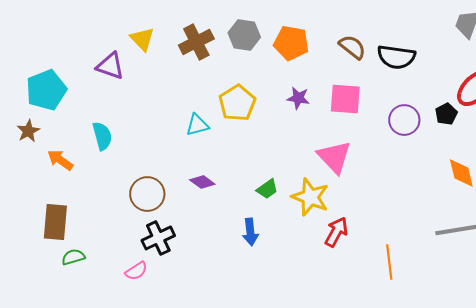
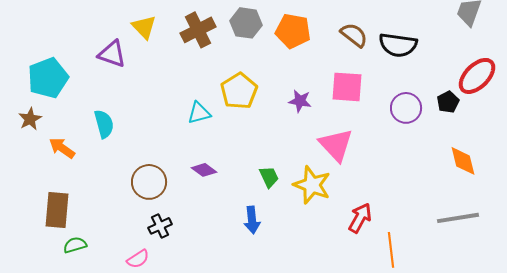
purple star: (298, 98) -> (300, 101), moved
green trapezoid: (267, 189) -> (269, 177), turned -80
red arrow: (336, 232) -> (360, 218), moved
black cross: (158, 238) -> (160, 226), size x0.7

